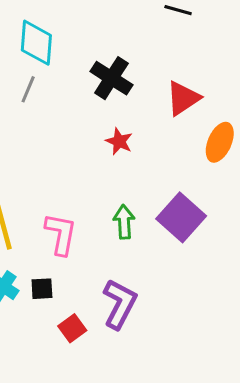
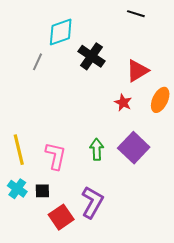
cyan diamond: (36, 43) -> (61, 32), moved, turned 64
red star: (119, 141) -> (123, 103), moved
red square: (72, 328) -> (61, 217), size x1.4

